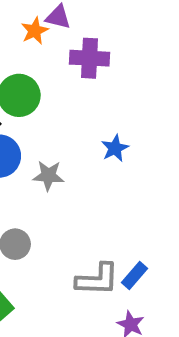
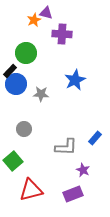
blue star: (115, 148) -> (75, 80), size x1.5
blue rectangle: (135, 275) -> (95, 138), moved

